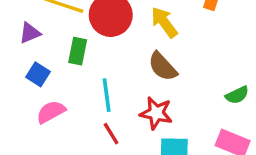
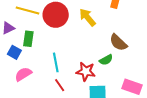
green rectangle: (78, 51) -> (28, 39), moved
brown semicircle: (163, 67) -> (118, 42), moved
green semicircle: (237, 95) -> (106, 60), moved

